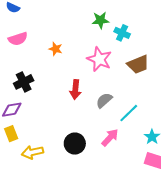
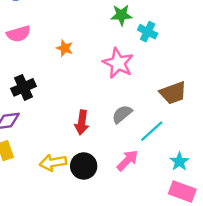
brown trapezoid: (138, 64) -> (173, 93), moved
red arrow: (75, 89) -> (82, 122), moved
yellow arrow: (32, 152) -> (53, 163), moved

